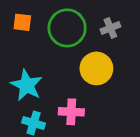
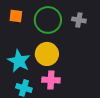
gray cross: (110, 28) -> (79, 20), turned 32
yellow circle: (96, 68) -> (47, 54), moved

